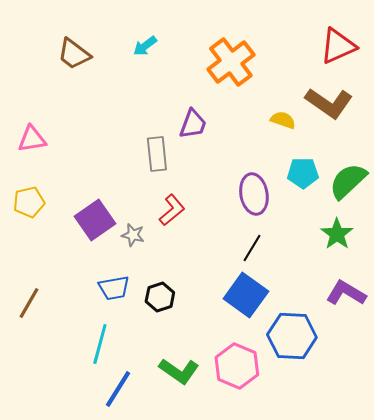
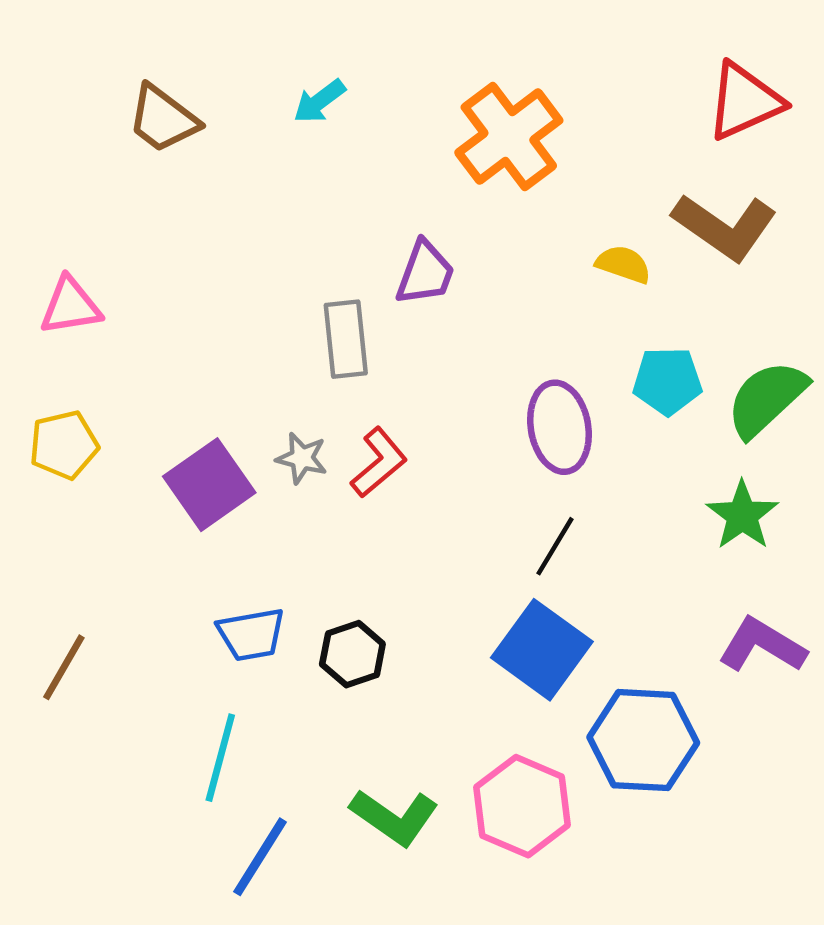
gray star: (133, 235) -> (302, 458), moved

